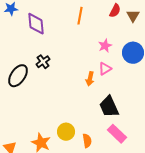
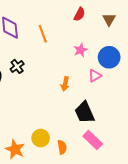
red semicircle: (115, 11) -> (79, 14), moved
orange line: (80, 16) -> (43, 34), moved, turned -30
pink triangle: (105, 69) -> (95, 76), moved

